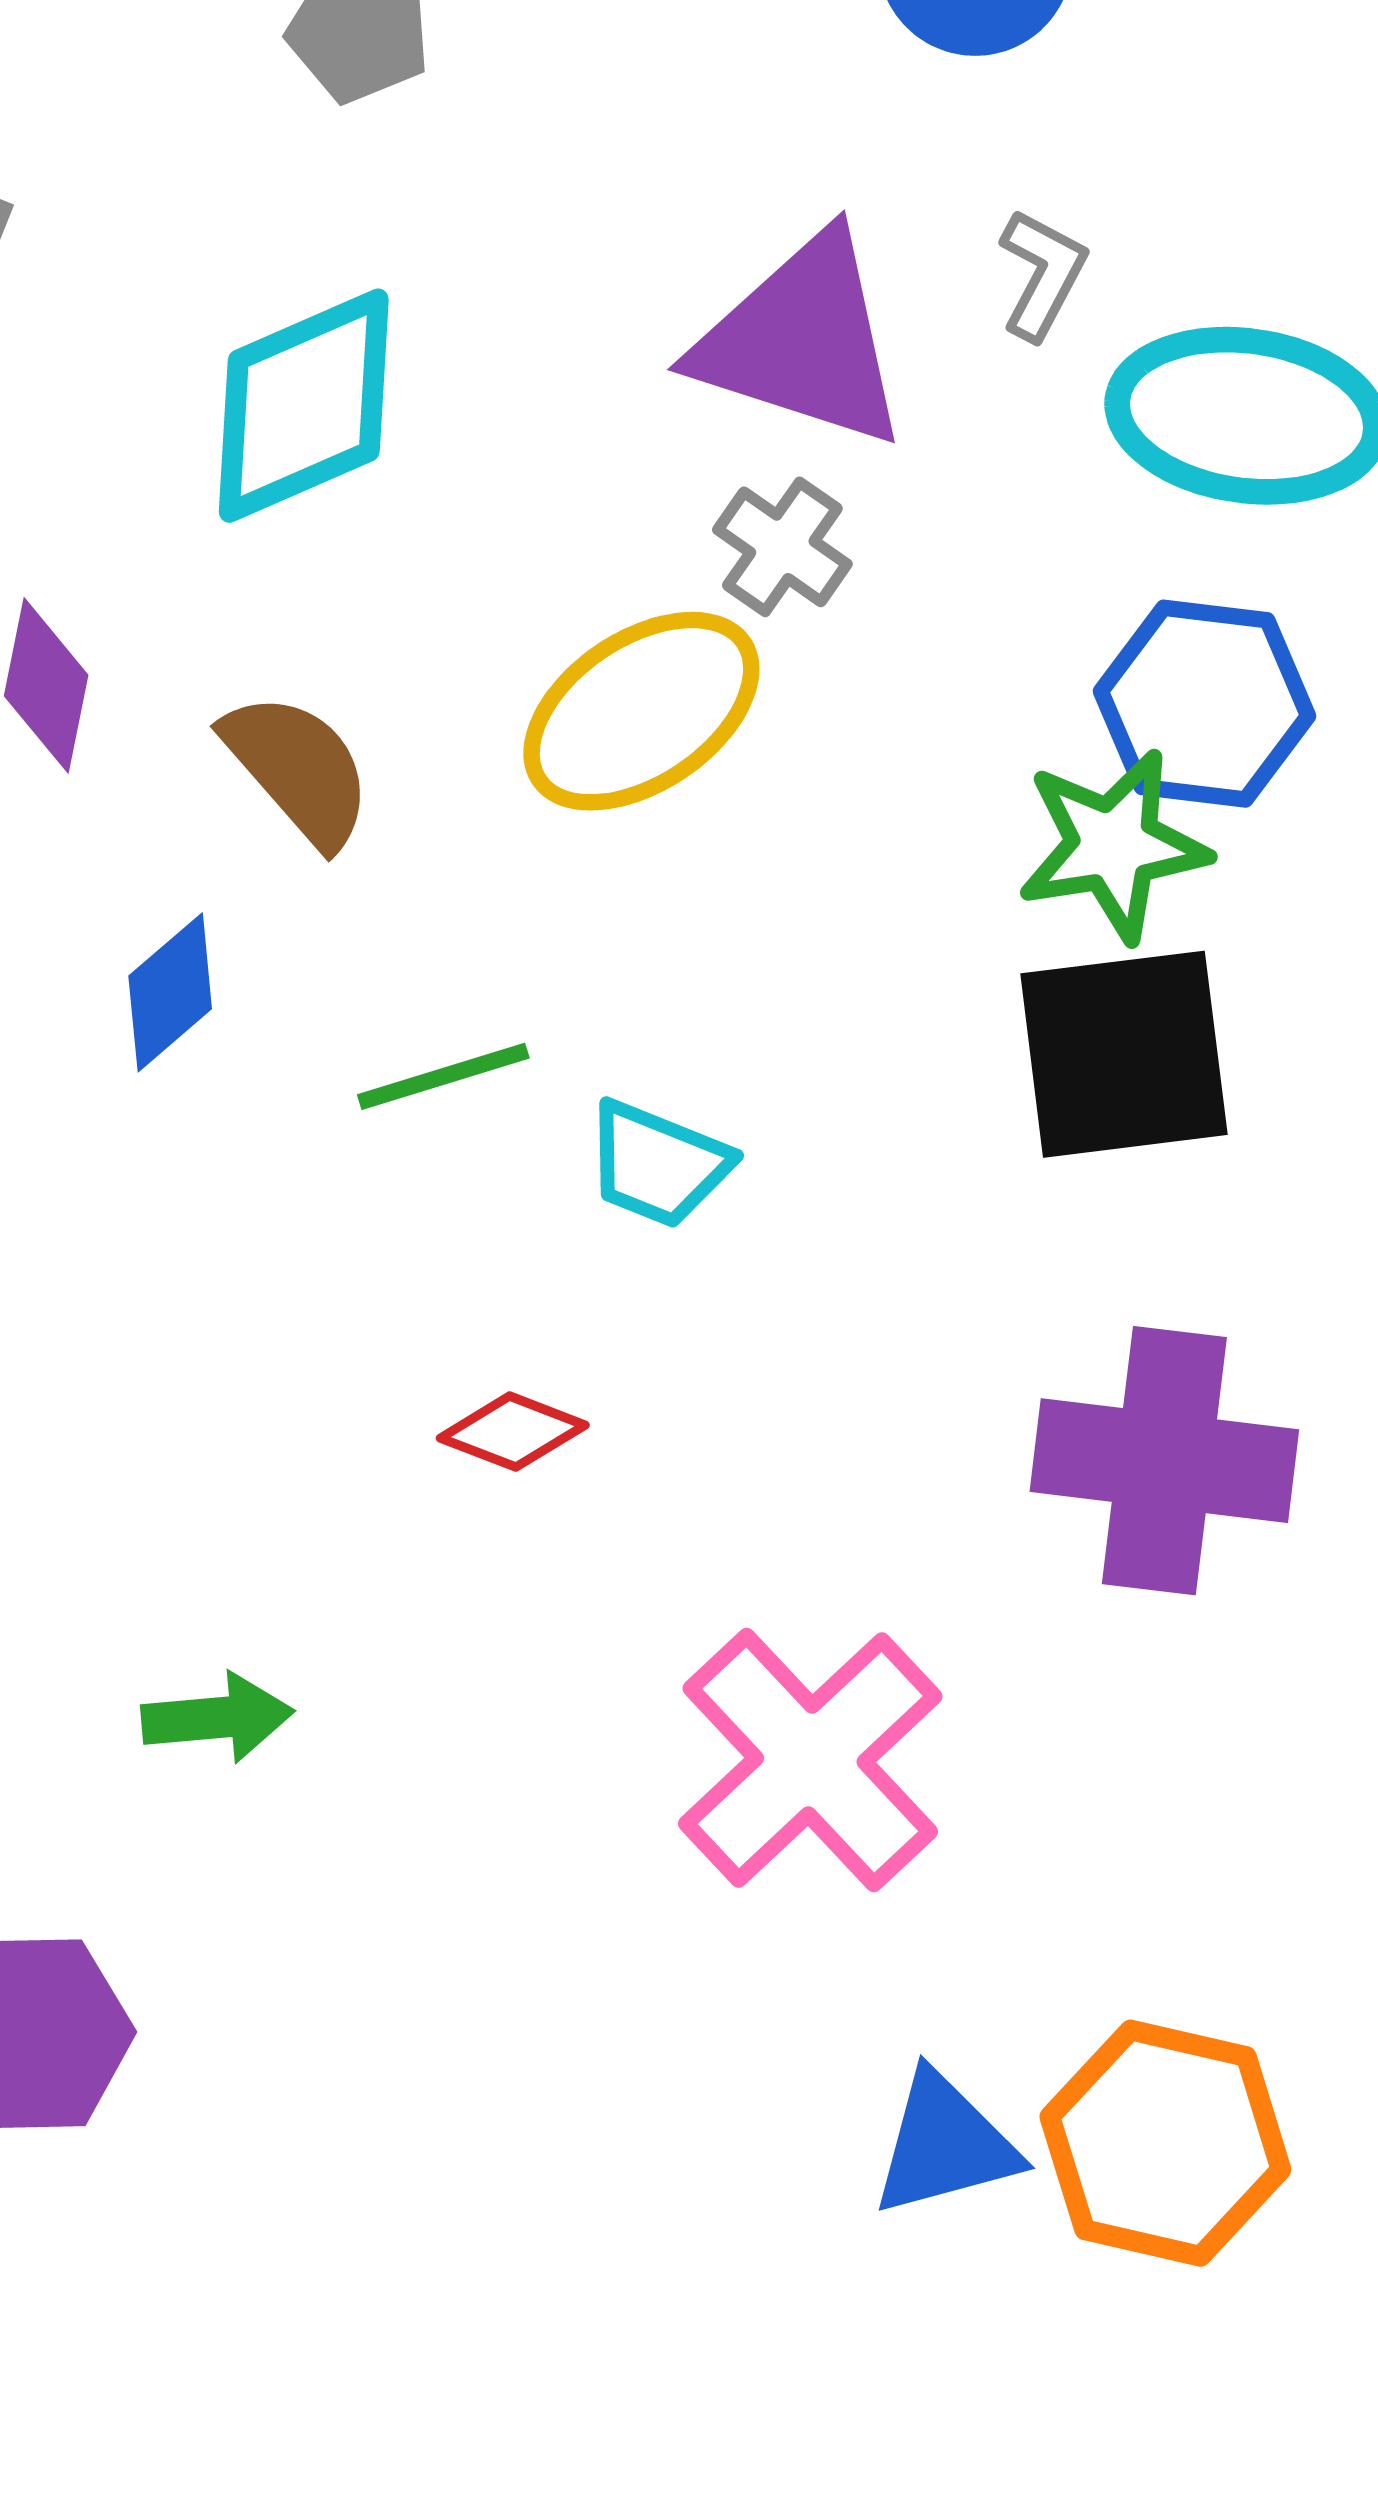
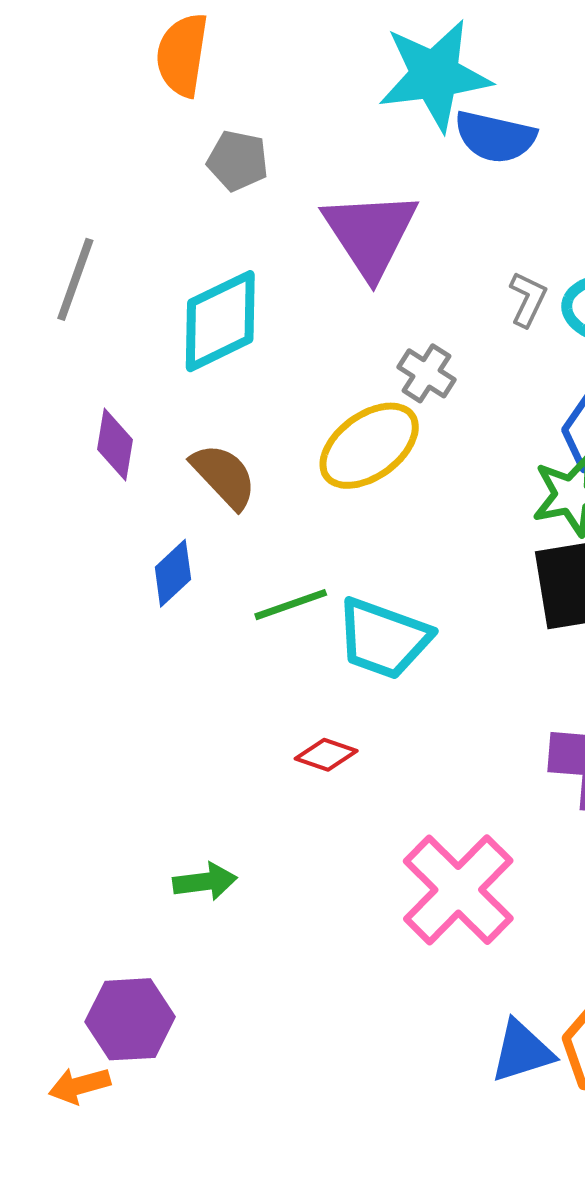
gray L-shape: (1042, 274) -> (528, 299), moved
purple triangle: (802, 341) -> (370, 234), moved, turned 41
cyan trapezoid: (658, 1164) -> (383, 638), size x1.5

